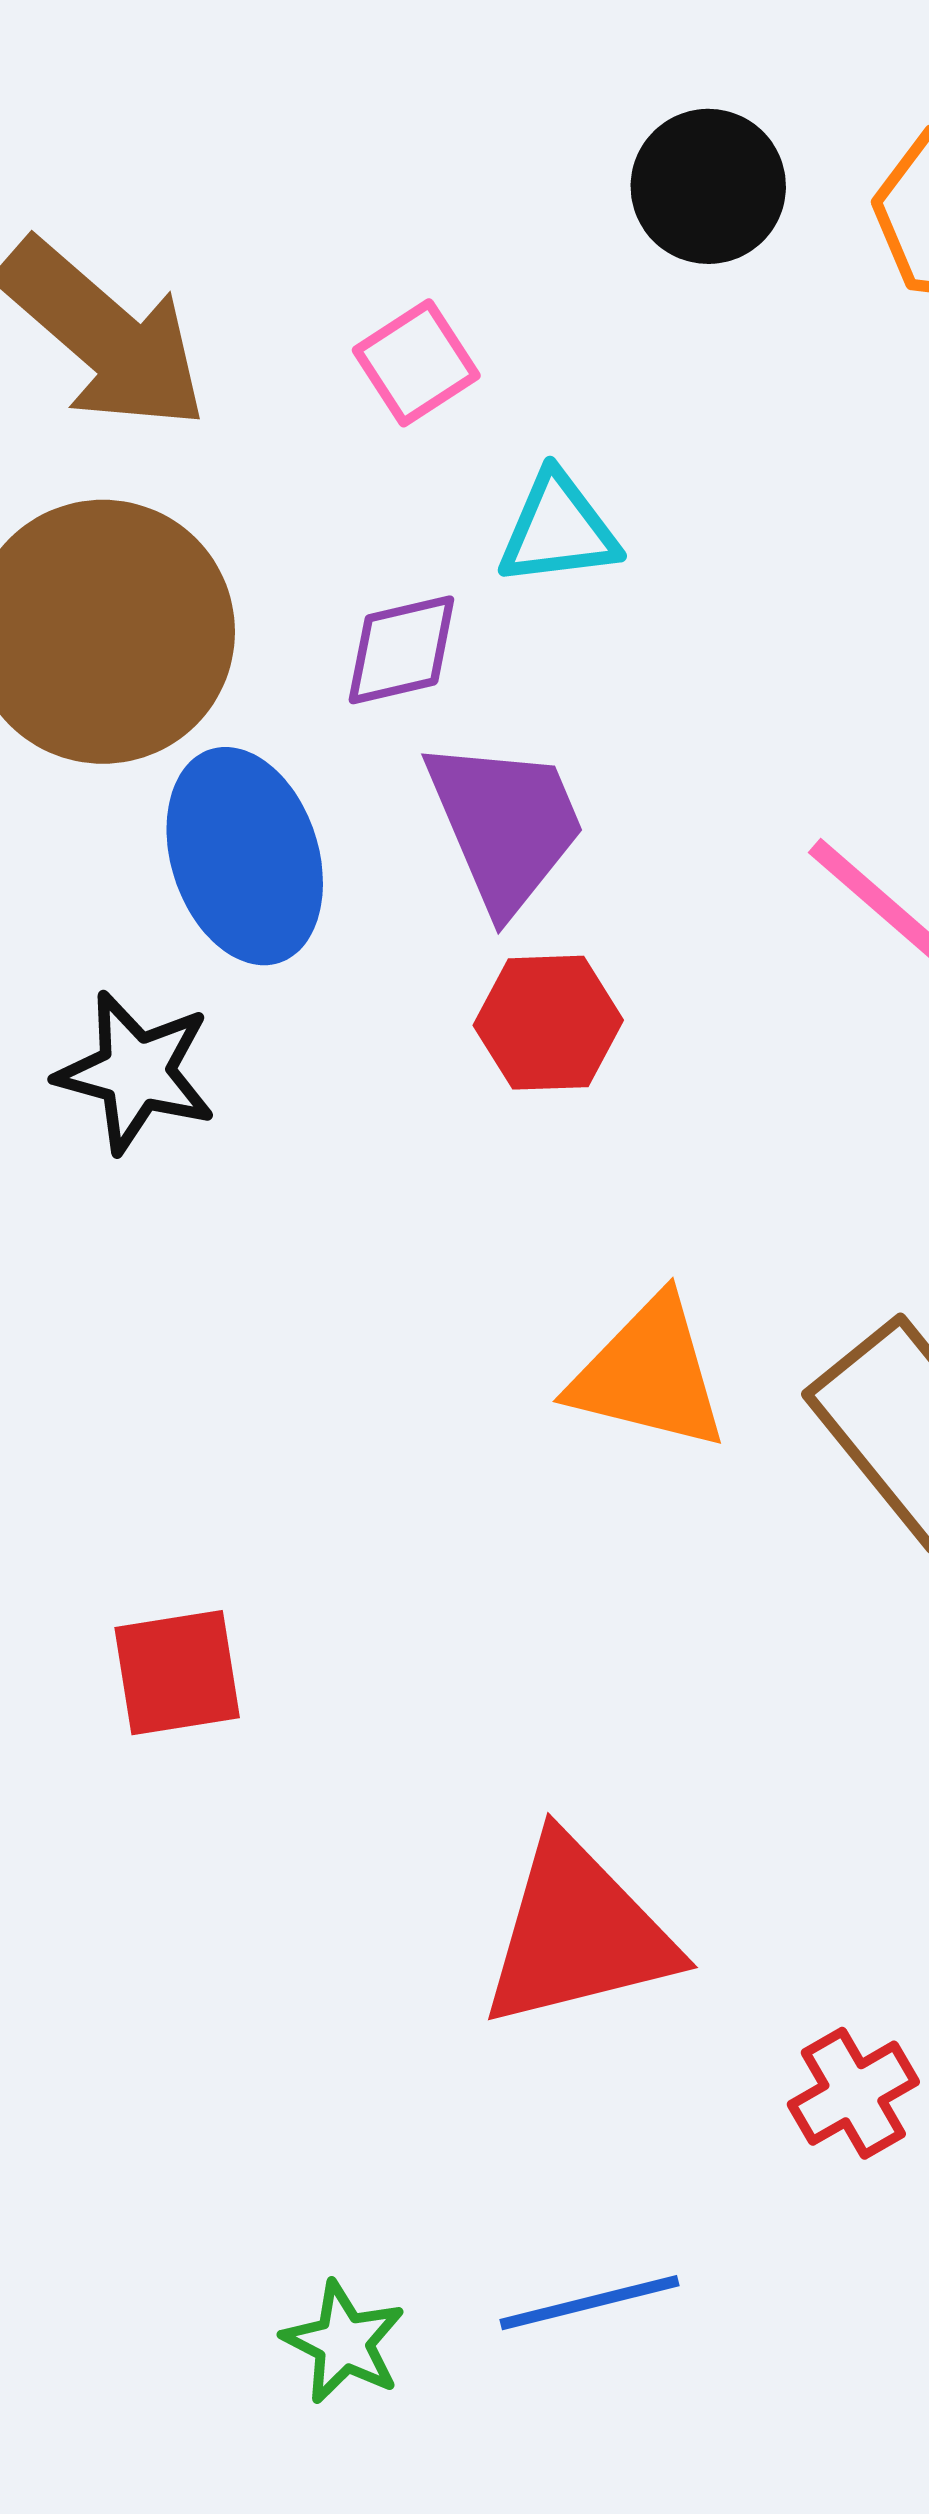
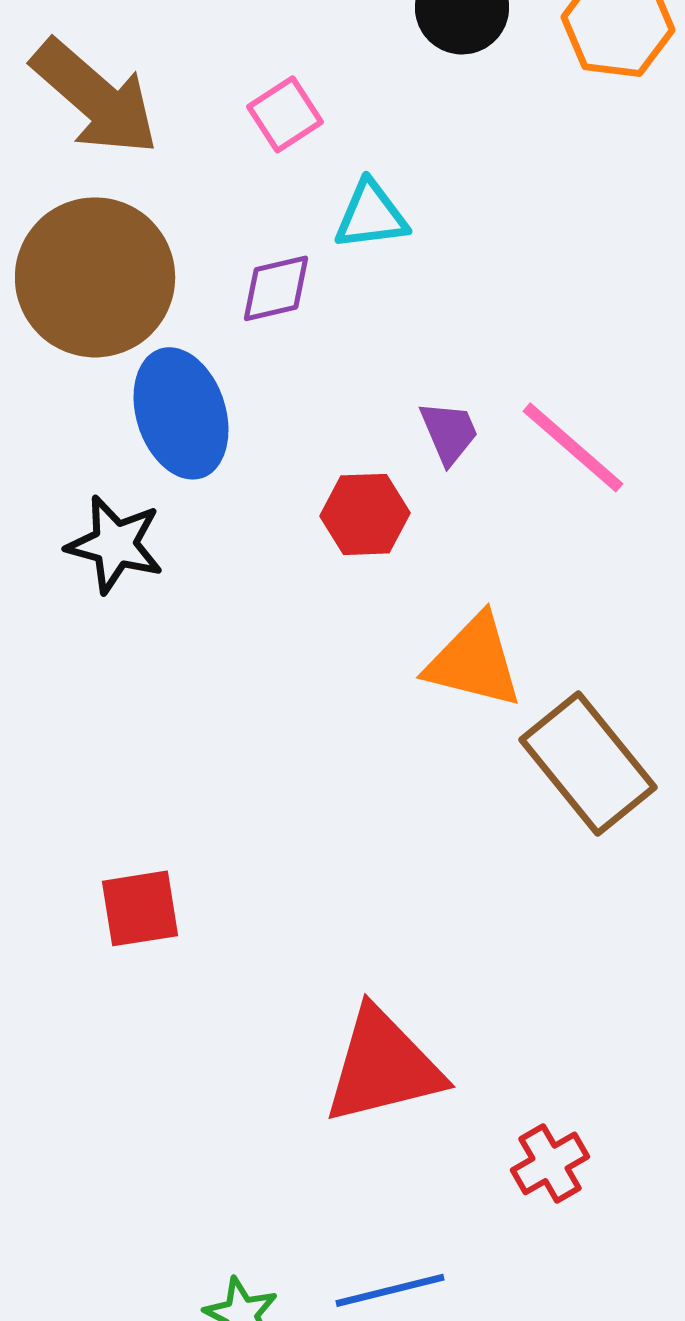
purple trapezoid: (505, 825) -> (449, 432), moved, size x0.6
orange triangle: (649, 1374) -> (474, 661), moved

